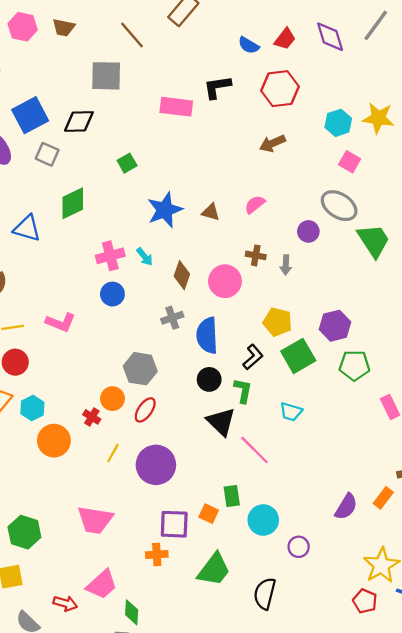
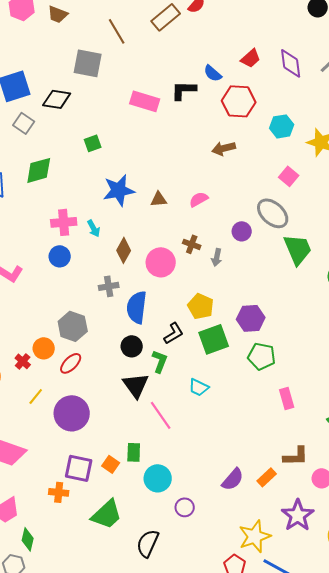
blue semicircle: (249, 45) -> (213, 73), moved
cyan hexagon: (338, 123) -> (282, 126), moved
brown triangle: (211, 212) -> (159, 199), turned -30

